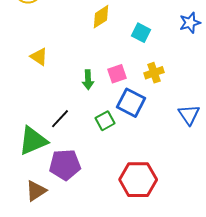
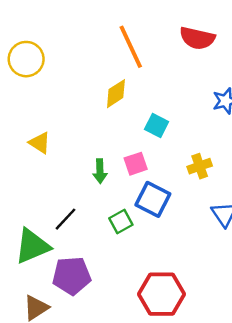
cyan square: (141, 33) -> (157, 126), moved
yellow cross: (154, 73) -> (200, 166), moved

